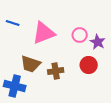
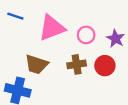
pink circle: (80, 35) -> (86, 35), moved
brown cross: (56, 71) -> (77, 64), moved

